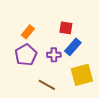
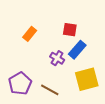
purple pentagon: (26, 55) -> (20, 84), moved
purple cross: (54, 55) -> (57, 58), turned 32

